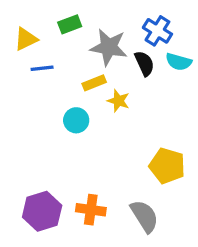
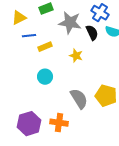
yellow rectangle: (94, 83) -> (45, 47), moved
cyan circle: (76, 120) -> (45, 77), moved
gray semicircle: (144, 216) -> (79, 99), moved

